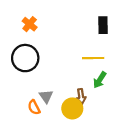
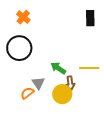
yellow line: (93, 58) -> (89, 68), moved
green arrow: (100, 80) -> (58, 68), moved, turned 91
orange semicircle: (34, 107) -> (27, 93), turned 80

